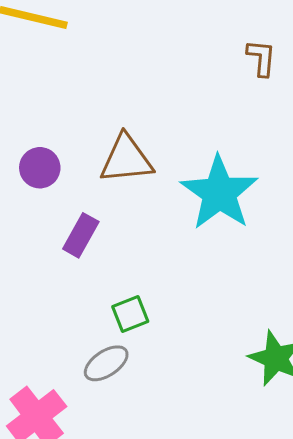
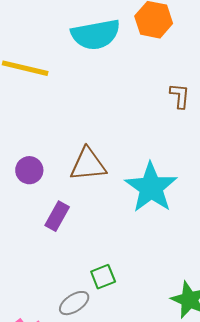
green square: (130, 314) -> (103, 277), moved

